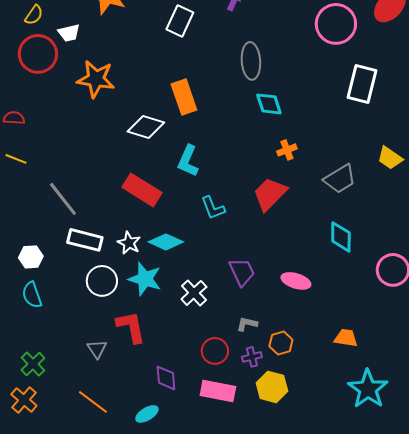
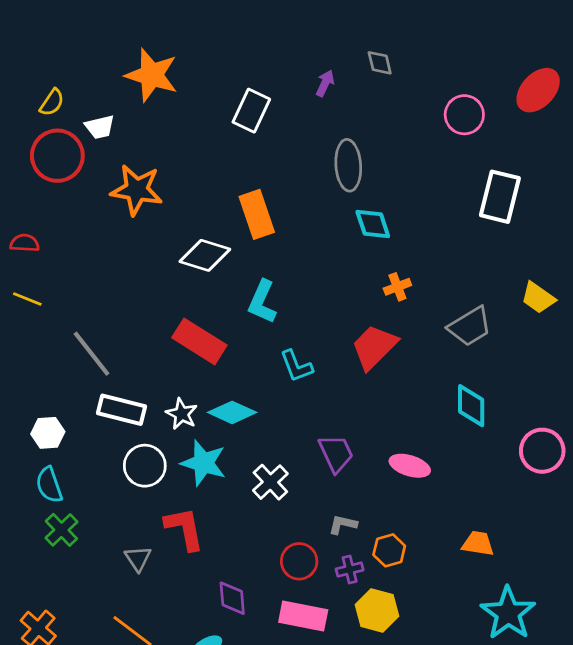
pink circle: (336, 24) -> (464, 115), size x0.7
green cross: (33, 364) -> (61, 530), moved

